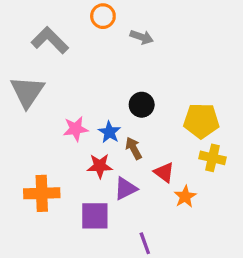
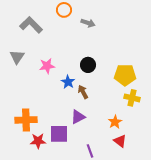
gray triangle: (27, 92) -> (17, 57), size x0.7
pink star: (76, 129) -> (47, 66), moved
red star: (100, 166) -> (38, 141), moved
red triangle: (164, 172) -> (120, 141), moved

